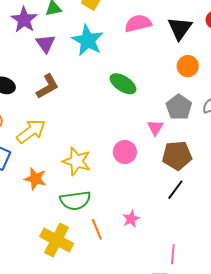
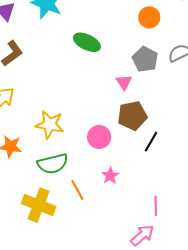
pink circle: (125, 152) -> (99, 137), moved
brown pentagon: (177, 156) -> (132, 116), moved

